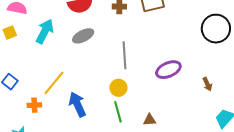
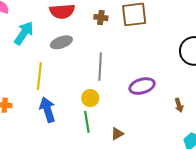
yellow line: (54, 83) -> (39, 76), moved, turned -40
brown triangle: (150, 120) -> (117, 134), turned -32

